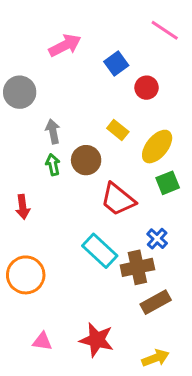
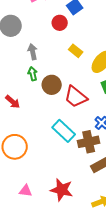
red circle: (147, 88) -> (60, 23), moved
brown circle: (86, 160) -> (52, 85), moved
red arrow: (23, 207) -> (13, 102), turned -42

